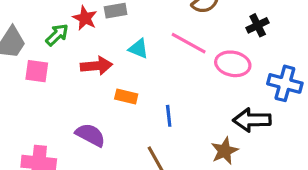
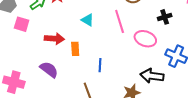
pink line: (189, 43) -> (120, 21), turned 35
red arrow: (96, 66) -> (54, 39), moved
orange rectangle: (126, 96) -> (75, 49), turned 64

